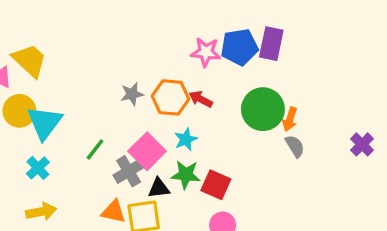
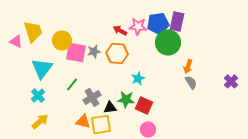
yellow trapezoid: (29, 60) -> (33, 31), turned 30
red arrow: (201, 99) -> (120, 30), moved
green circle: (263, 109) -> (168, 42), moved
yellow circle: (19, 111) -> (62, 40), moved
cyan star: (186, 139) -> (138, 78), moved
pink square: (147, 151) -> (76, 52), moved, turned -35
yellow arrow: (41, 212) -> (40, 121), turned -30

